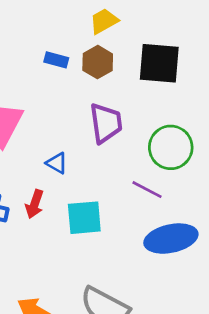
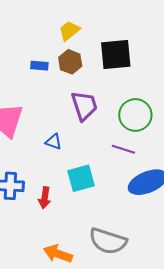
red arrow: (35, 204) -> (45, 198), moved

